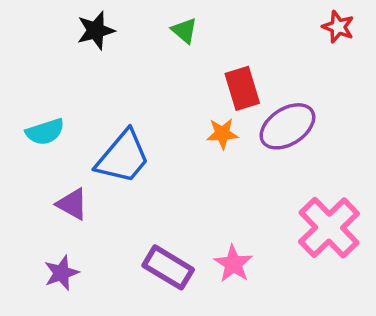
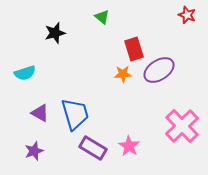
black star: (96, 30) -> (55, 33), moved
blue trapezoid: (123, 157) -> (75, 114), moved, turned -56

